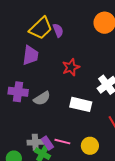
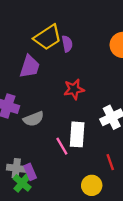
white rectangle: (81, 104) -> (77, 134), turned 70
pink line: (62, 142) -> (62, 146), moved, turned 35
yellow circle: (90, 146) -> (92, 185), moved

